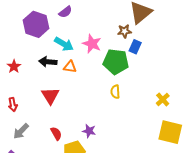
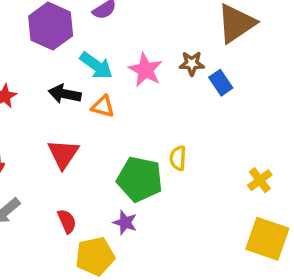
brown star: (124, 31) -> (192, 63), moved
blue rectangle: (135, 47) -> (221, 83), turned -64
green pentagon: (116, 62) -> (140, 179), moved

